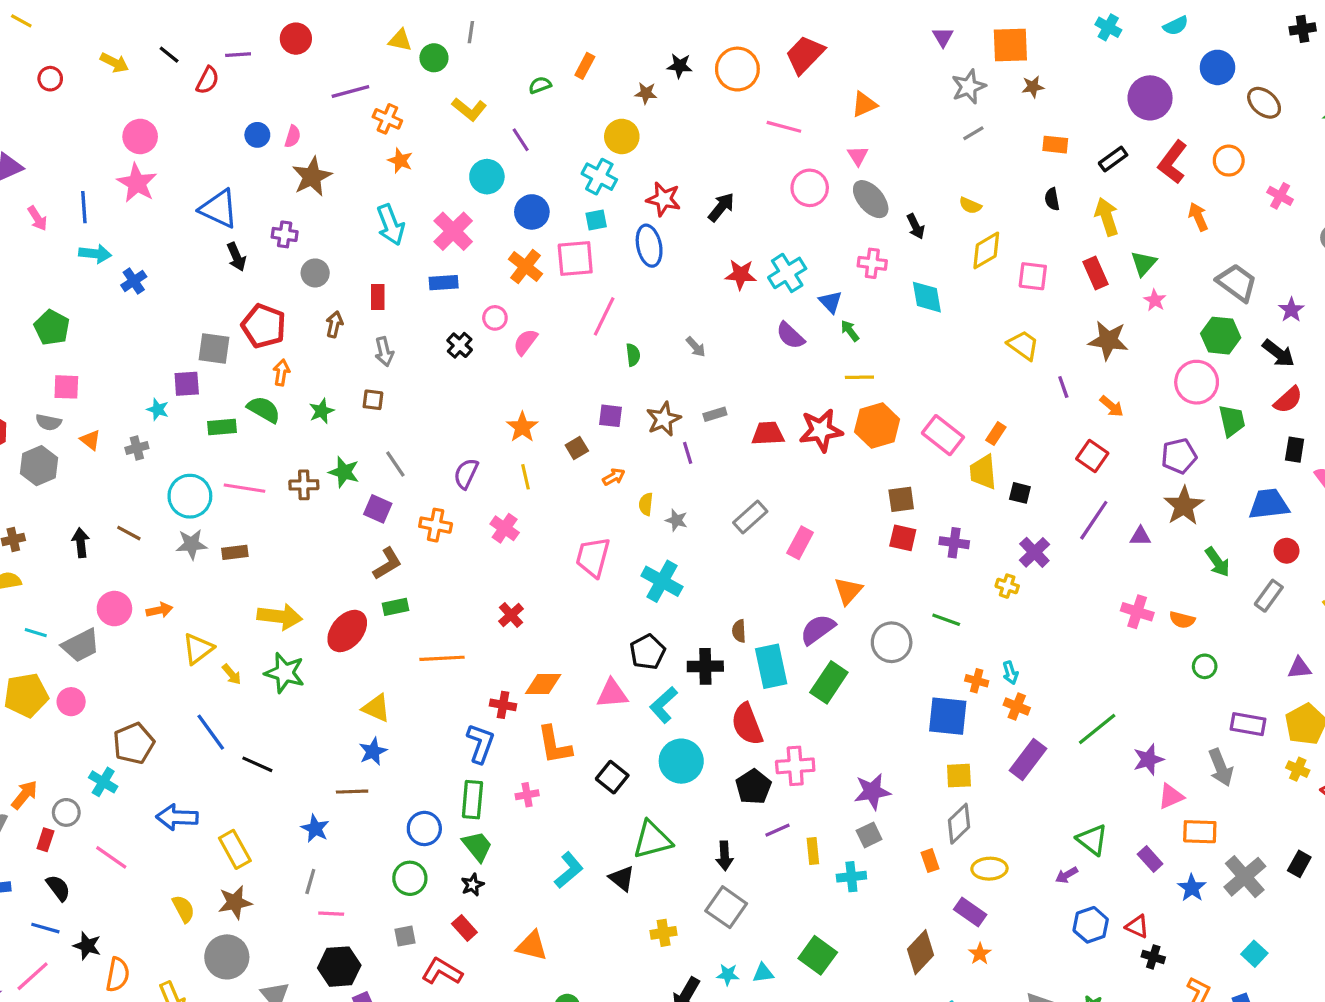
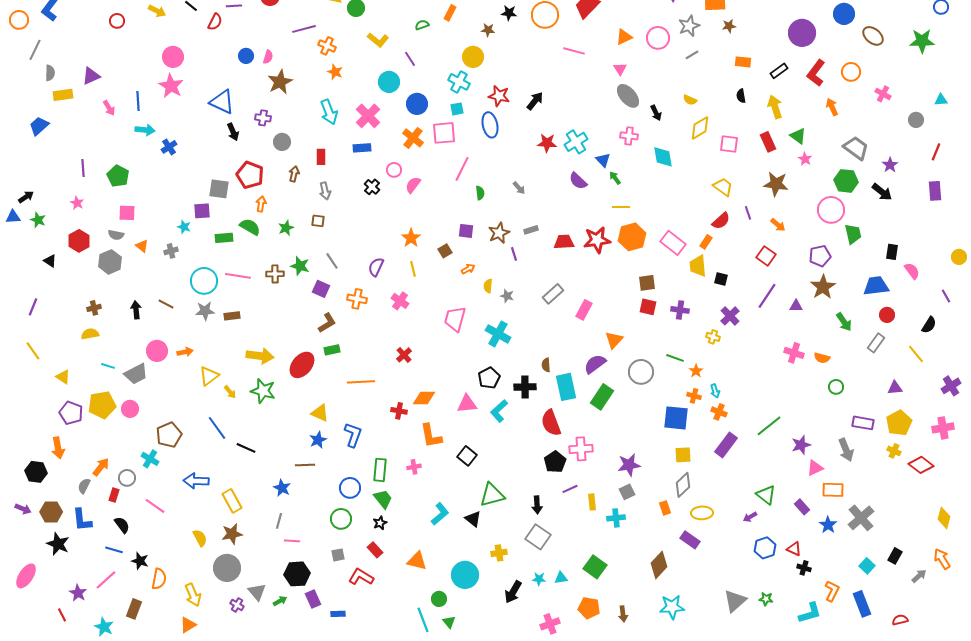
pink circle: (810, 188) -> (658, 38), moved
green triangle: (1144, 263) -> (798, 136), turned -36
red semicircle: (1288, 400) -> (721, 221), moved
blue L-shape: (481, 743) -> (353, 435), moved
cyan circle: (681, 761) -> (465, 575), moved
black rectangle: (1299, 864) -> (895, 556), moved
orange star: (980, 954) -> (696, 371), moved

